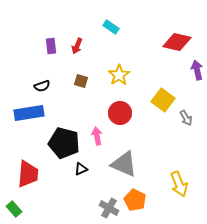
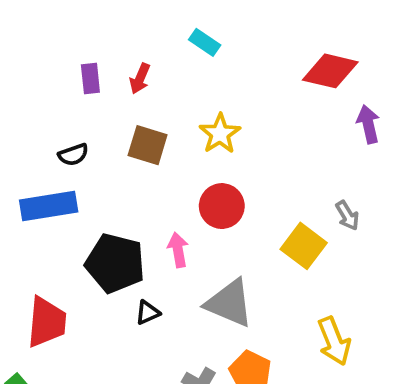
brown square: (81, 81) -> (148, 145), size x1.5
yellow square: (163, 100) -> (304, 246), moved

